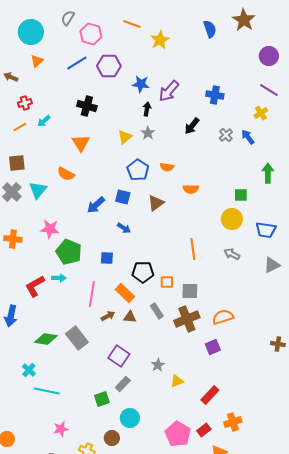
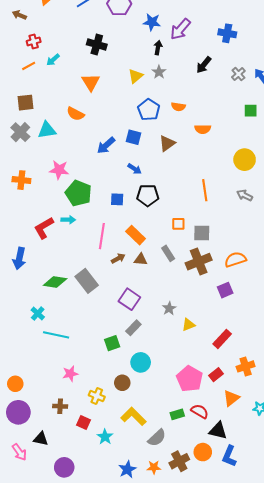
cyan triangle: (38, 190) -> (47, 130), turned 42
green square: (241, 195) -> (251, 111), moved
black pentagon: (143, 272) -> (148, 195), moved

